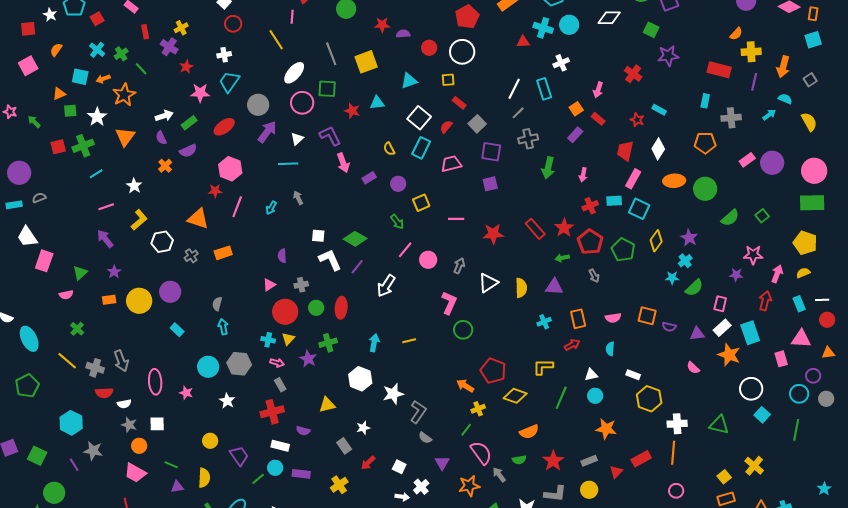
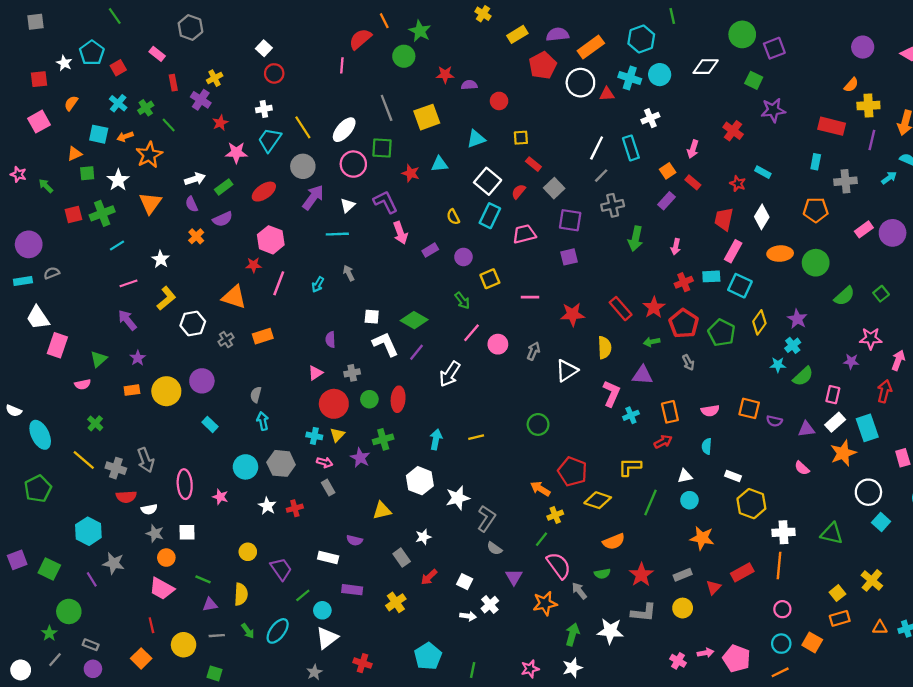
yellow line: (276, 40) -> (303, 127), moved
white circle: (462, 52) -> (580, 83), moved
yellow semicircle: (521, 288) -> (605, 348), moved
pink L-shape: (449, 303) -> (611, 393), moved
orange star: (729, 355) -> (843, 453), turned 30
red cross: (272, 412) -> (295, 508), moved, size x0.6
cyan circle: (275, 468) -> (322, 610), moved

